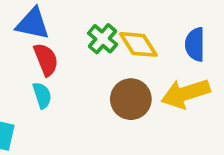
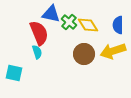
blue triangle: (33, 24) -> (51, 14), moved
red semicircle: (46, 59) -> (39, 33), size x1.4

